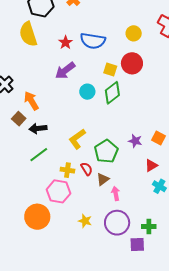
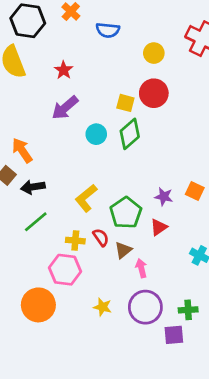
blue semicircle: (93, 41) -> (108, 30), moved, size x0.7
red triangle: (151, 165) -> (159, 227), moved

